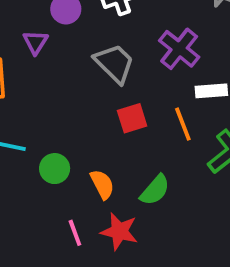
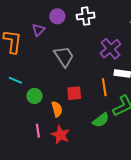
gray trapezoid: (114, 63) -> (64, 57), moved
red square: (132, 118) -> (74, 93), moved
green semicircle: (155, 190) -> (101, 120), moved

